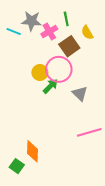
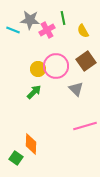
brown square: (69, 46) -> (86, 61), moved
green arrow: (50, 86) -> (34, 92), moved

